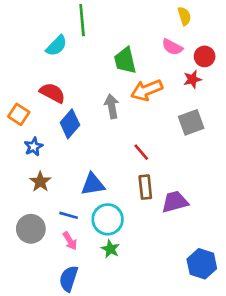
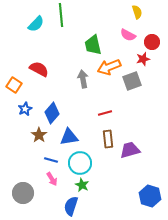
cyan semicircle: (56, 46) -> (36, 24), moved
gray square: (191, 122) -> (132, 81), moved
blue diamond: (70, 124) -> (52, 113), moved
red line: (141, 152) -> (105, 113), turned -64
brown star: (40, 182) -> (39, 135), moved
gray circle: (31, 229) -> (23, 193), moved
blue semicircle: (69, 279) -> (71, 206), moved

